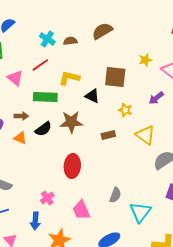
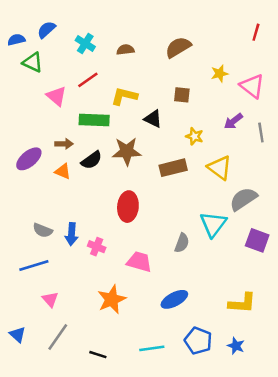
brown semicircle: (102, 31) -> (178, 47), moved
cyan cross: (47, 39) -> (85, 43), moved
brown square: (115, 77) -> (182, 95), size x0.6
brown rectangle: (108, 135) -> (173, 168), size x1.5
pink cross: (47, 198) -> (97, 247), turned -32
pink trapezoid: (81, 210) -> (139, 262), turned 130
cyan triangle: (140, 212) -> (213, 224), moved
blue arrow: (35, 221) -> (72, 234), moved

